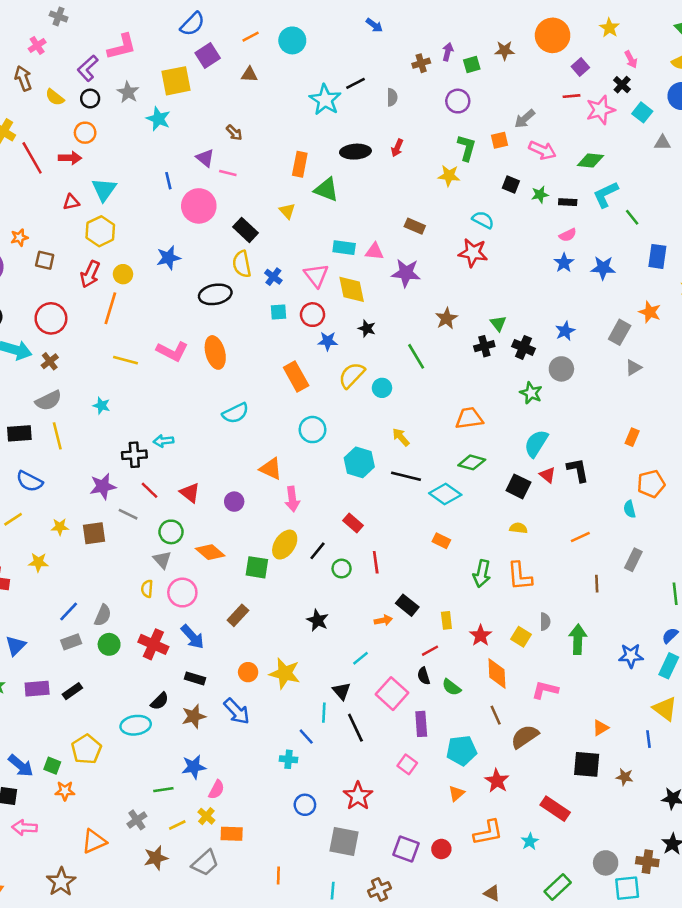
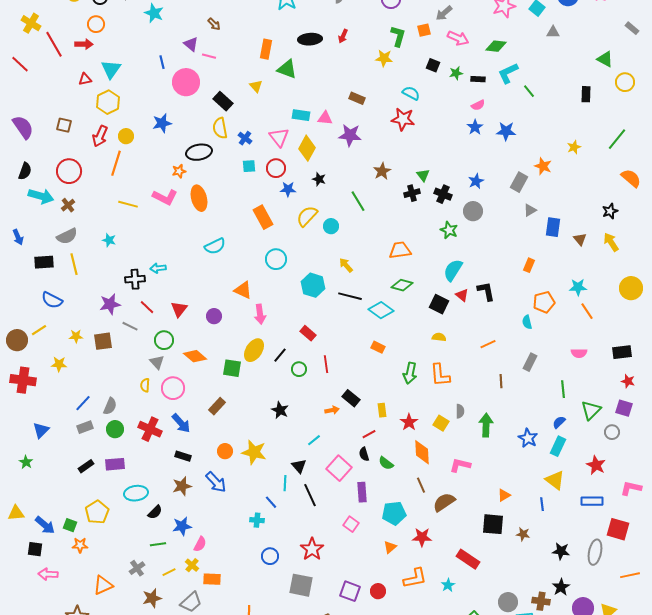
orange star: (19, 238) -> (179, 171), moved
blue rectangle: (657, 256) -> (553, 227), moved
yellow diamond: (352, 289) -> (307, 148), turned 40
red triangle: (190, 493) -> (179, 309), turned 30
blue star: (631, 656) -> (528, 438), turned 30
purple rectangle: (37, 689) -> (115, 464), moved
black semicircle: (160, 701) -> (155, 512), moved
red star: (497, 781) -> (422, 537), turned -30

